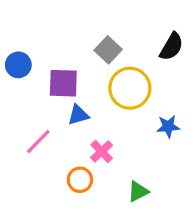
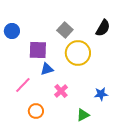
blue circle: (18, 65) -> (12, 31), moved
blue star: (168, 126) -> (101, 94), moved
orange circle: (80, 180) -> (36, 111), moved

